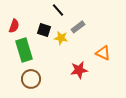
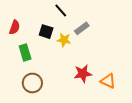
green rectangle: (24, 50) -> (25, 53), size x0.7
orange triangle: (103, 53) -> (108, 81), moved

